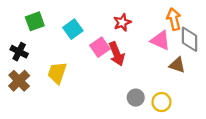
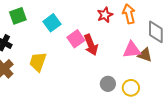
orange arrow: (174, 19) -> (129, 14), moved
red star: (122, 22) -> (105, 15), moved
pink triangle: (160, 40) -> (132, 50), moved, turned -30

